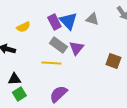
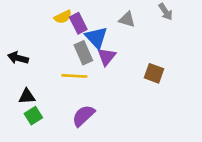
blue triangle: (68, 21) -> (96, 37), moved
yellow semicircle: (23, 27) -> (63, 17), moved
gray rectangle: (58, 45) -> (83, 53), turned 30

